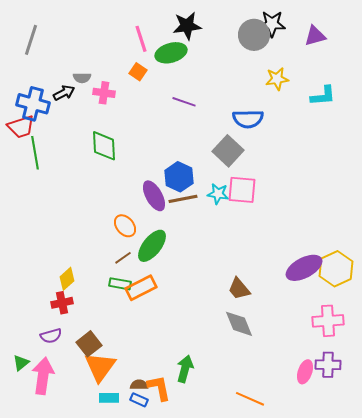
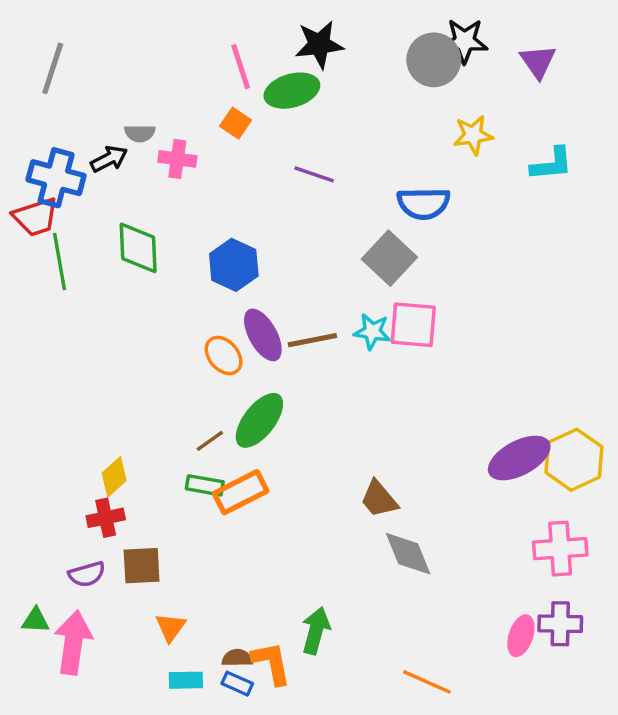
purple triangle: (315, 36) -> (538, 62), turned -50
green diamond: (104, 146) -> (138, 248), moved
blue hexagon: (179, 177) -> (234, 265), moved
orange ellipse: (125, 226) -> (224, 355), moved
brown trapezoid: (239, 289) -> (379, 499), moved
brown square: (89, 344) -> (142, 566), moved, turned 35
green triangle: (21, 363) -> (36, 620), turned 42
orange triangle: (100, 367) -> (171, 627), size x0.6

